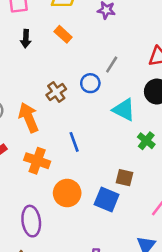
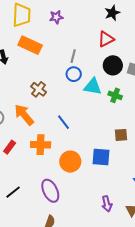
orange rectangle: (63, 34) -> (30, 45), size x1.6
blue circle: (90, 83) -> (74, 74), moved
green cross: (146, 141) -> (115, 95), moved
brown square: (124, 178) -> (121, 135), moved

